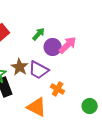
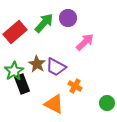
green arrow: (39, 34) -> (44, 23), moved, size x1.5
purple circle: (53, 47) -> (68, 18), moved

